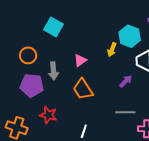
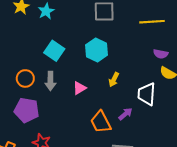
cyan hexagon: (130, 36) -> (97, 50), moved
gray arrow: (53, 71) -> (50, 81), moved
orange trapezoid: (83, 89) -> (101, 122), moved

